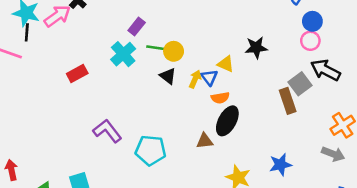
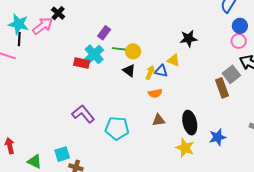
black star: (256, 48) -> (188, 39), moved
red rectangle: (77, 74) -> (82, 63), moved, turned 42
blue triangle: (209, 77) -> (161, 71), turned -40
orange semicircle: (220, 98) -> (155, 93), moved
black ellipse: (227, 121) -> (190, 123), moved, turned -40

